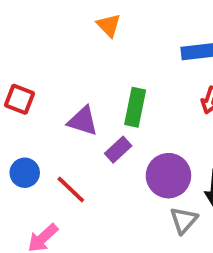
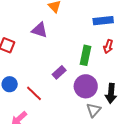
green rectangle: (135, 107) -> (86, 55), moved
purple triangle: (83, 121) -> (40, 30), moved

